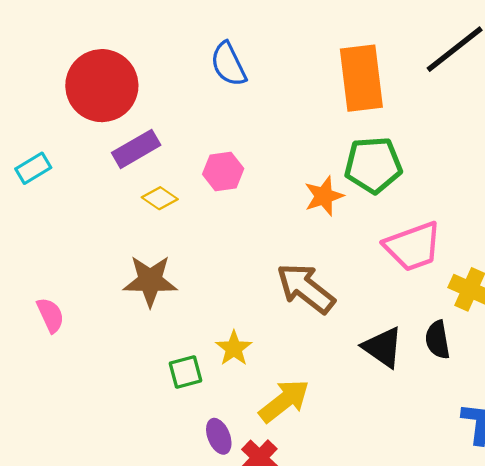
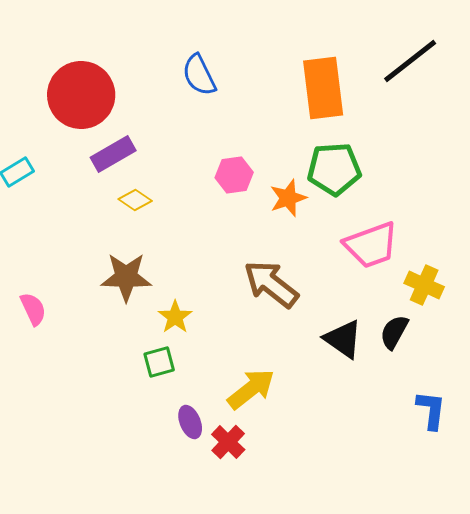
pink hexagon: (223, 171) -> (234, 175), moved
black semicircle: (438, 340) -> (394, 332), turned 39
yellow star: (234, 348) -> (175, 317), moved

